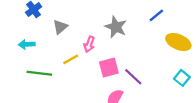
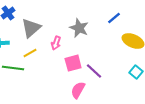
gray triangle: (60, 27) -> (31, 28), size x1.5
yellow line: (71, 59) -> (30, 53), moved

